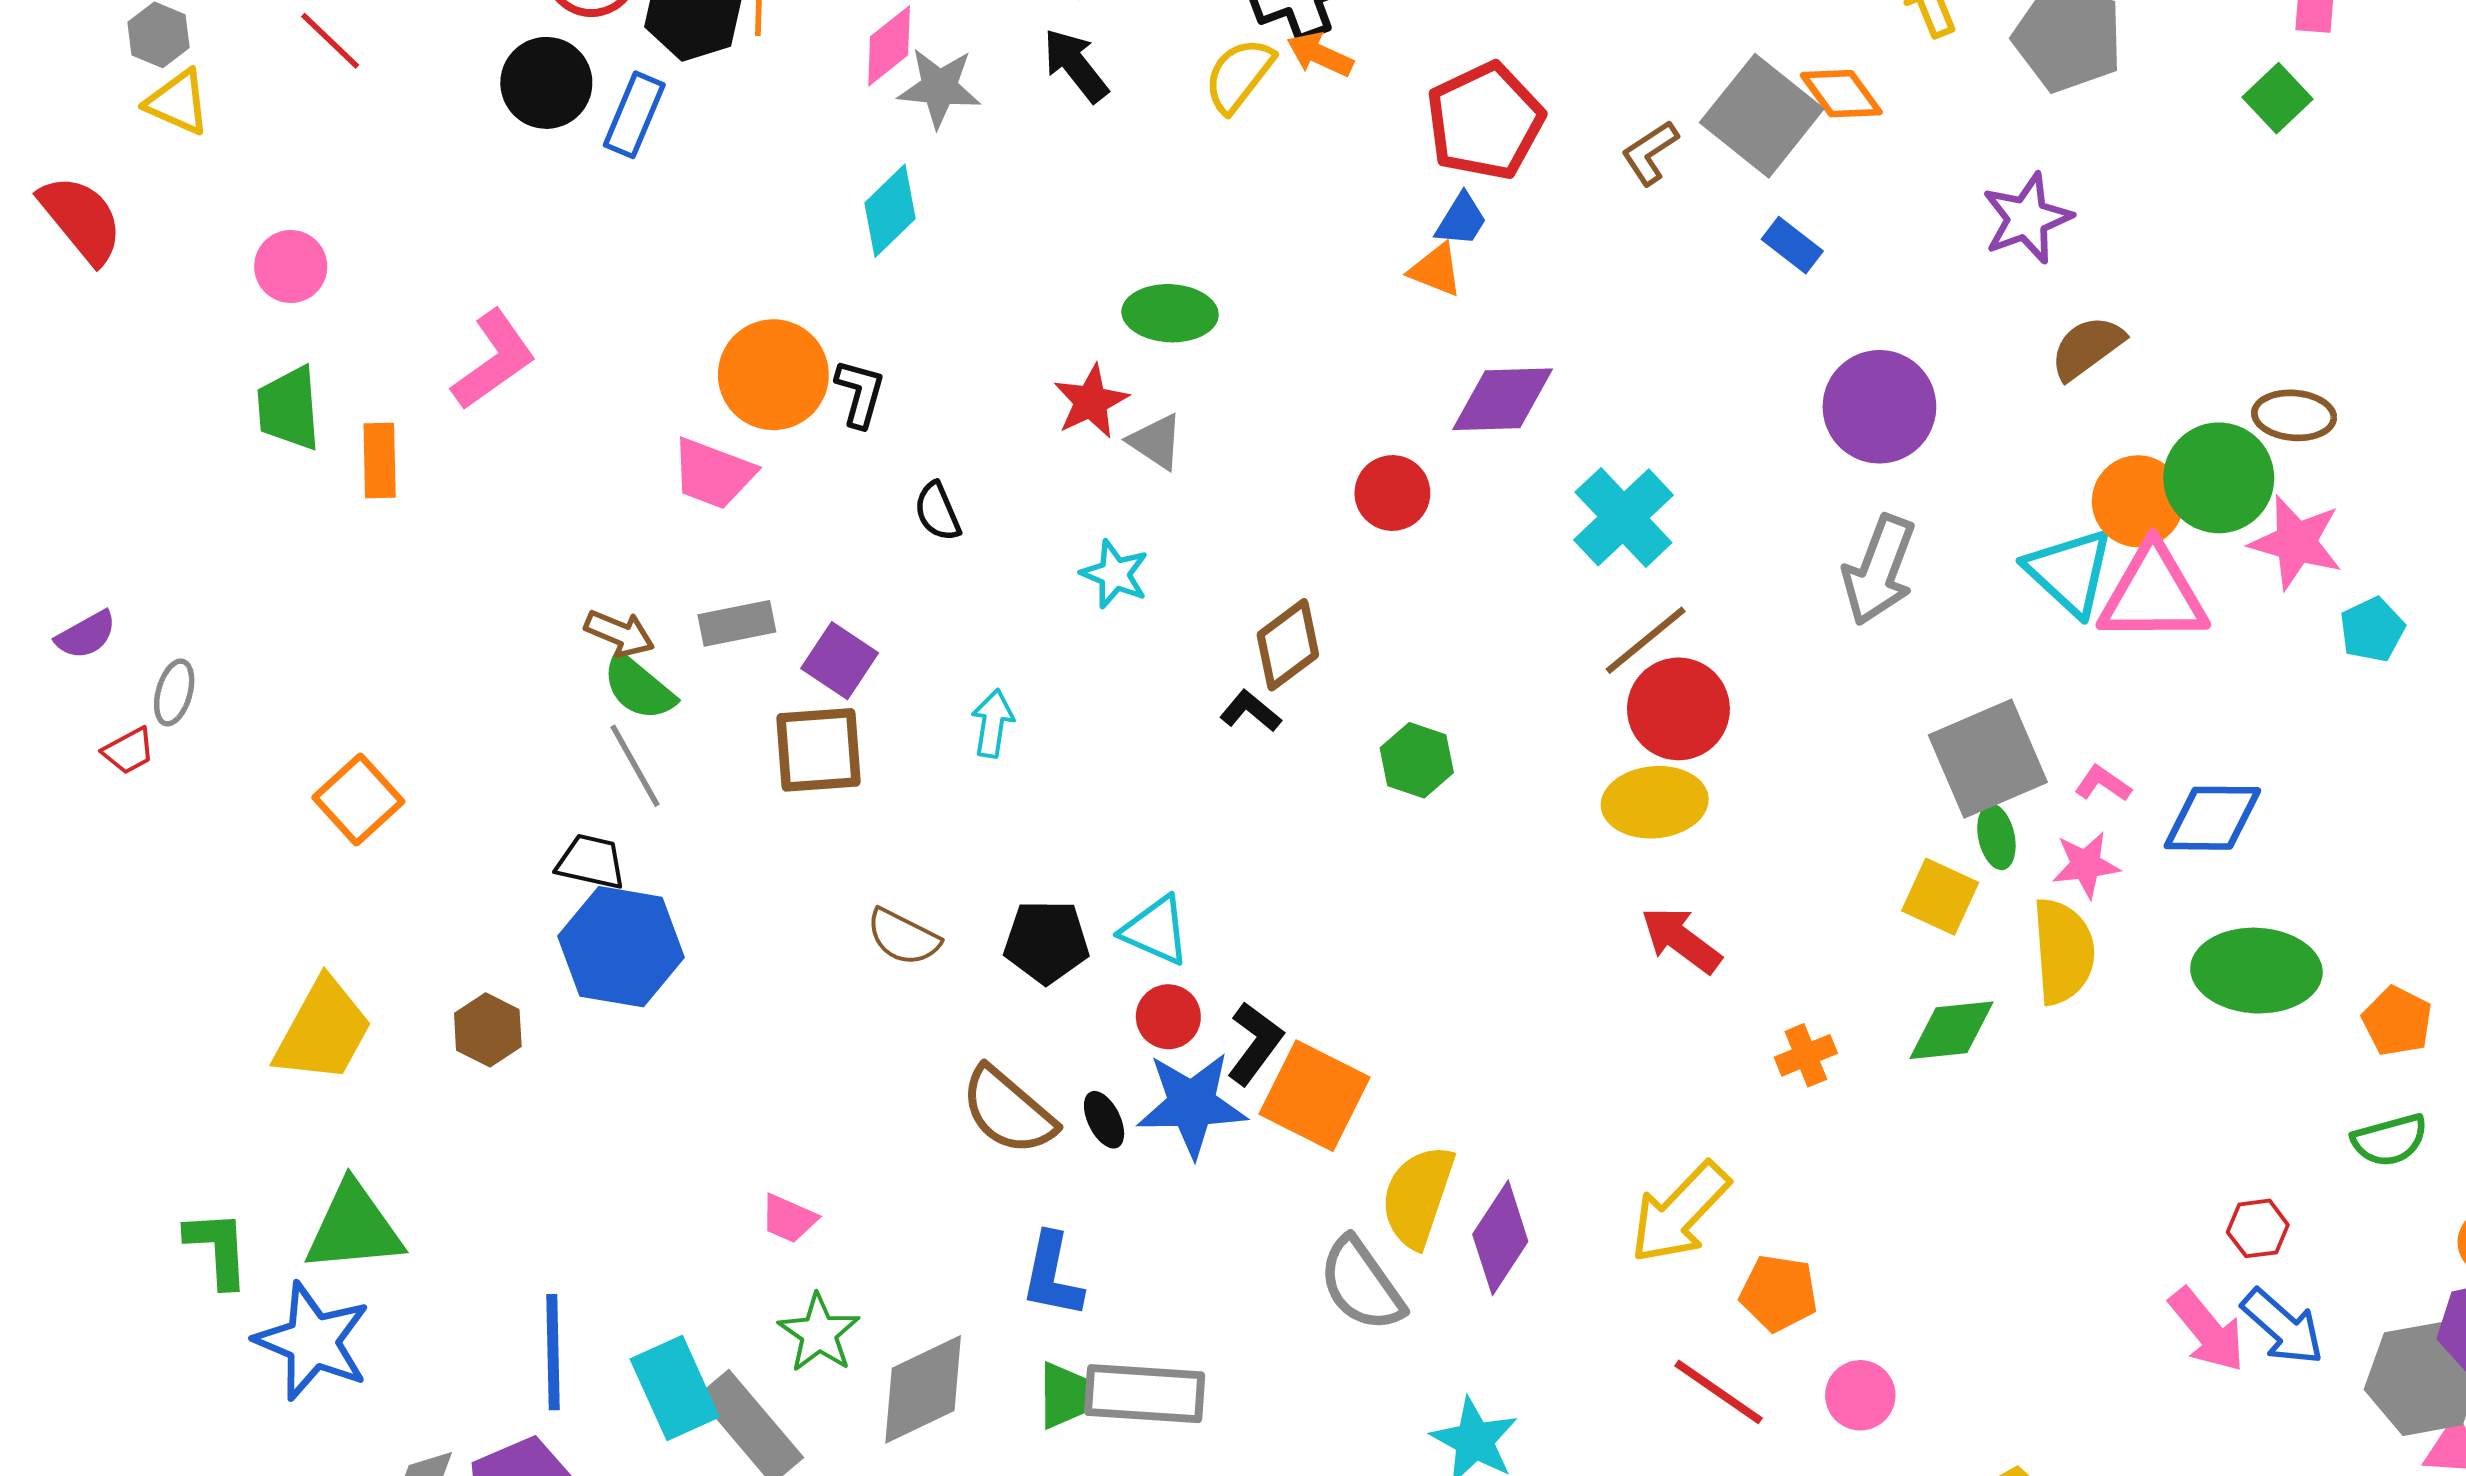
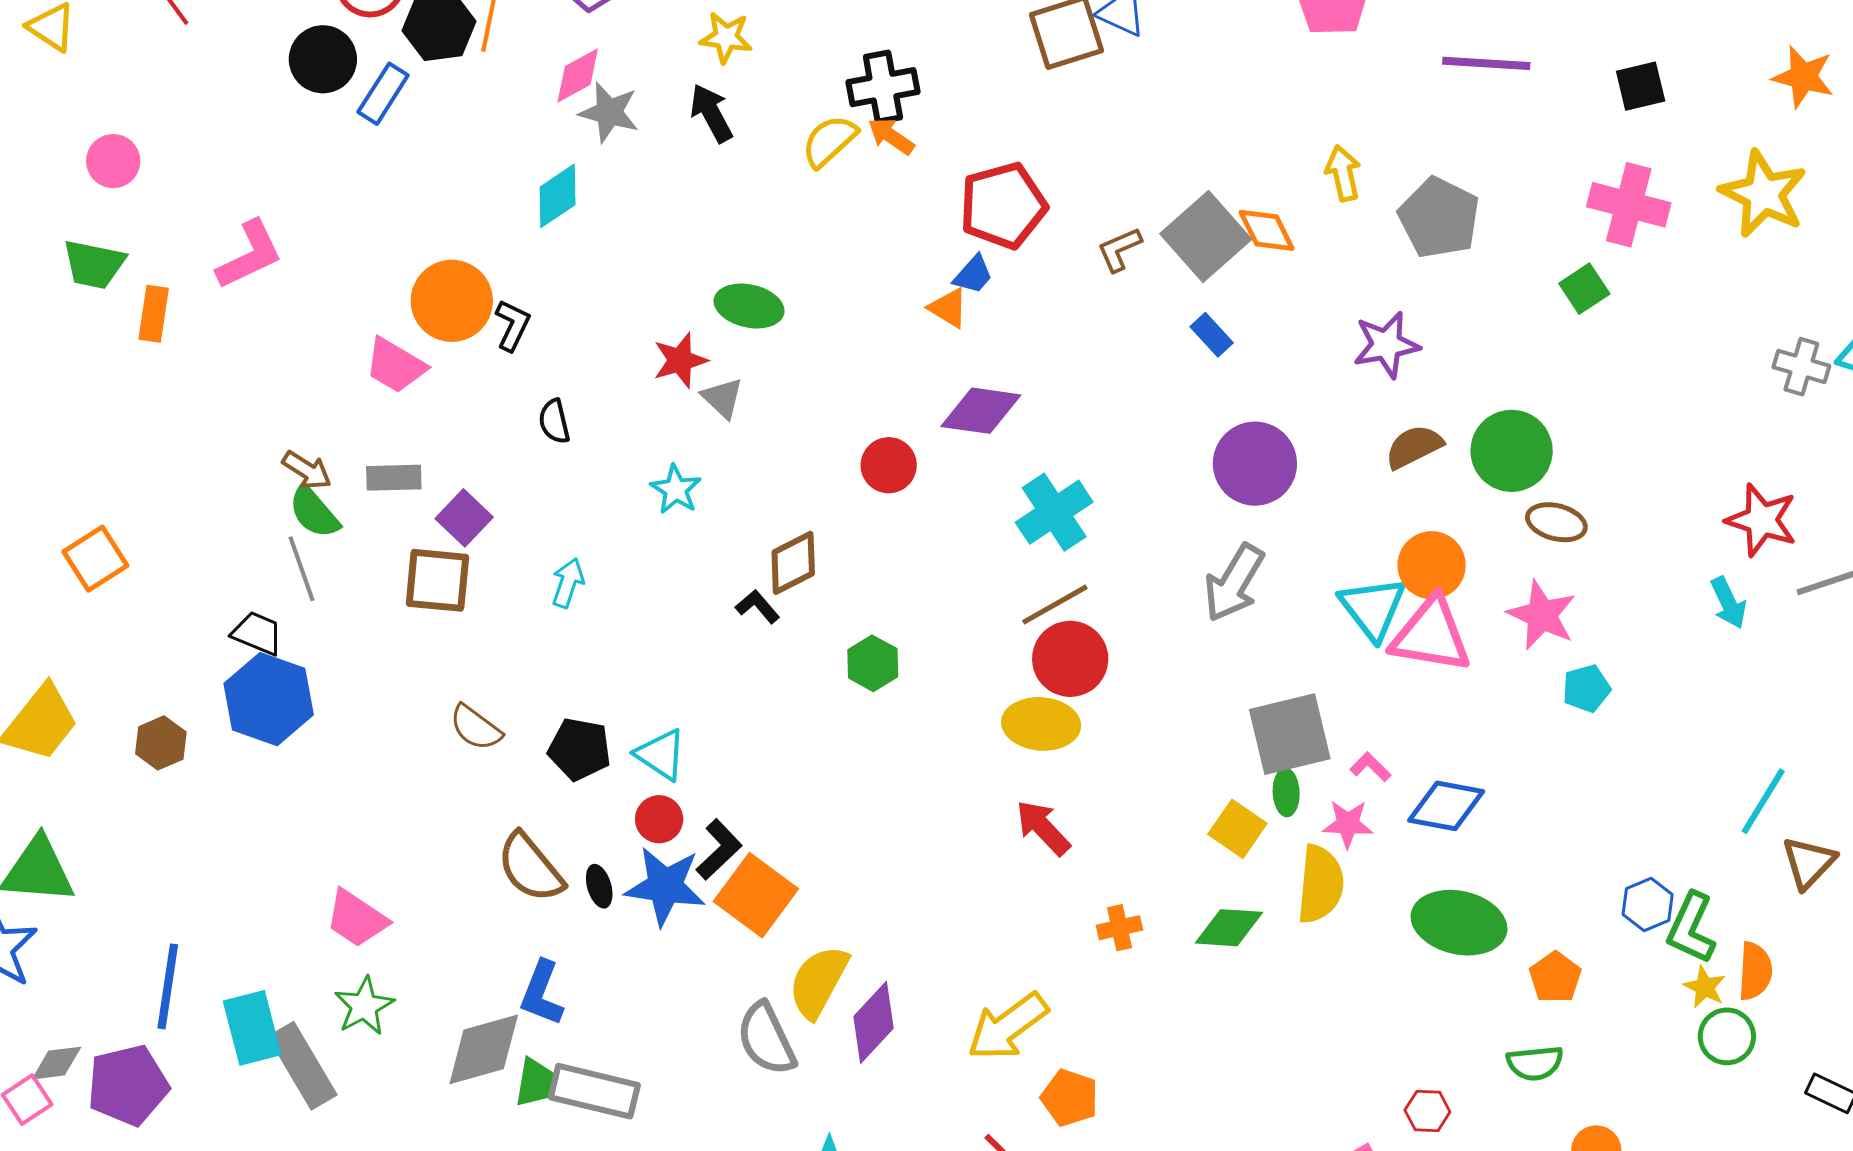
green trapezoid: (289, 408) -> (94, 264), turned -84
green circle: (2219, 478) -> (1512, 451), moved
pink trapezoid: (789, 1219) -> (357, 919), size x1.5
gray diamond: (923, 1389) -> (484, 1049), moved

